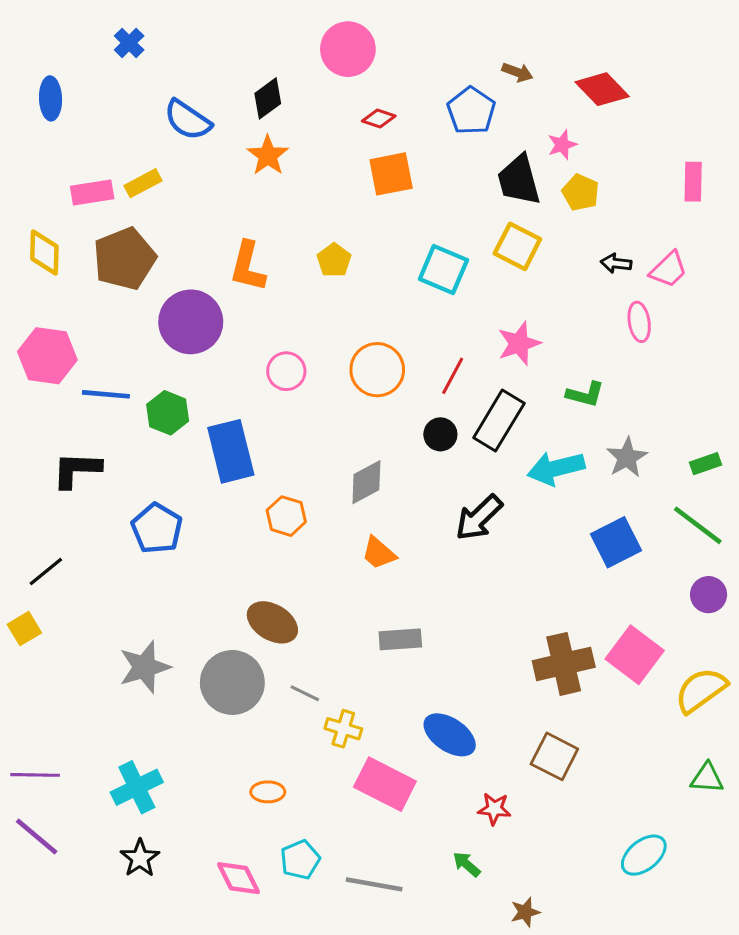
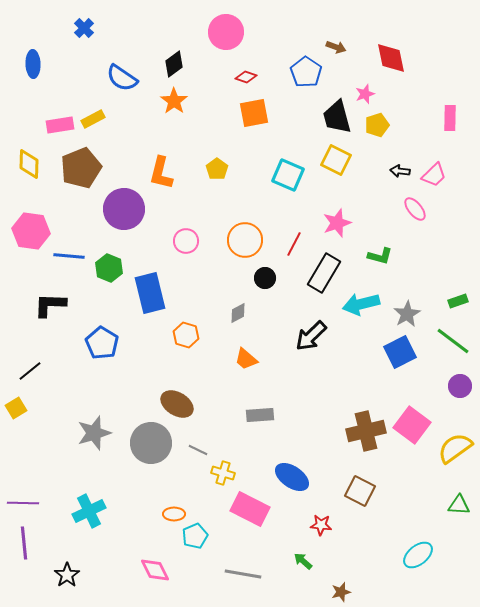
red diamond: (602, 89) -> (391, 58), turned 32
yellow pentagon: (581, 192) -> (377, 125), turned 30
pink ellipse: (639, 322) -> (415, 209), turned -30
black circle: (440, 434) -> (265, 278), moved
gray star: (627, 457) -> (407, 314), moved
gray diamond: (366, 482) -> (238, 313), size x0.7
purple line: (37, 837) -> (24, 543), turned 44
black star: (140, 858) -> (67, 575), moved
cyan pentagon: (300, 860) -> (195, 536), moved

